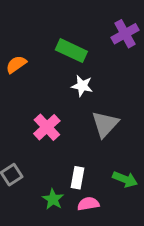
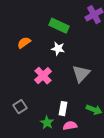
orange semicircle: (16, 64) -> (24, 43), moved
white star: (82, 86) -> (58, 49), moved

